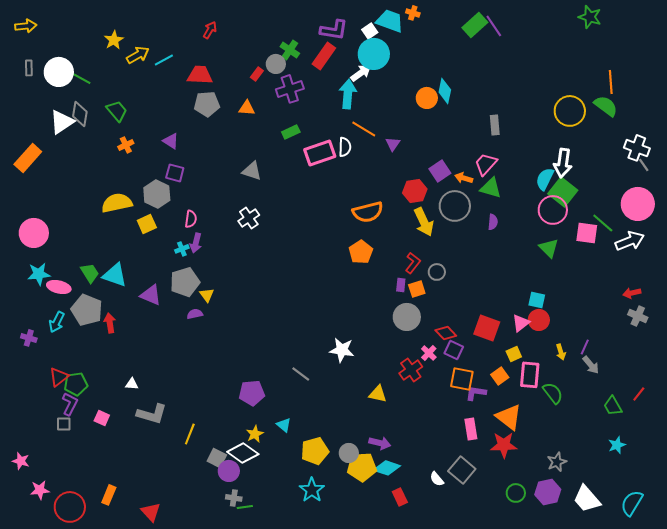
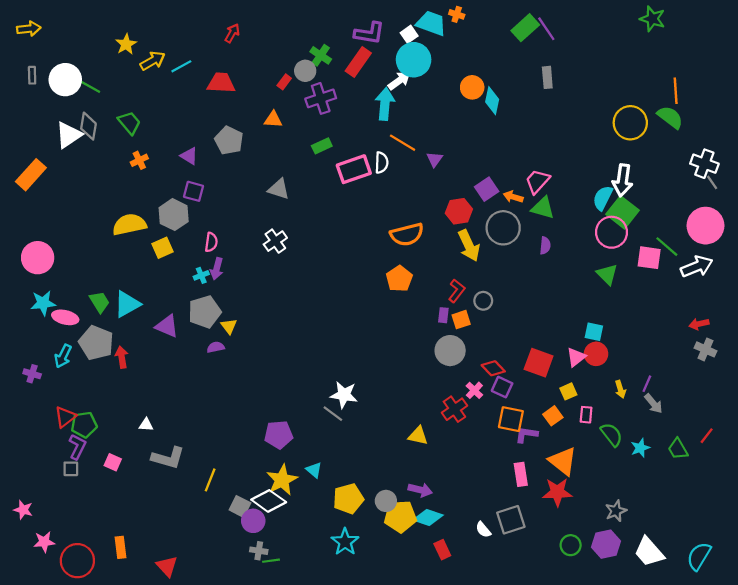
orange circle: (427, 98) -> (472, 87), moved
gray pentagon: (207, 104) -> (229, 140), moved, turned 30
gray rectangle: (495, 125) -> (547, 77), moved
cyan triangle: (115, 275) -> (127, 304), turned -48
white star: (342, 350) -> (344, 395), moved
pink rectangle: (530, 375) -> (586, 415), size x0.6
yellow star: (255, 434) -> (282, 480), size x1.6
cyan star: (617, 445) -> (640, 448), moved
gray square: (462, 470) -> (511, 520), turned 32
orange rectangle: (109, 495) -> (121, 547), turned -30

